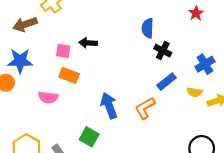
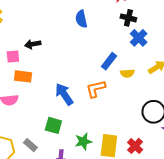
black cross: (163, 51) -> (128, 18), moved
yellow semicircle: (194, 92) -> (127, 73), moved
orange L-shape: (145, 108) -> (96, 89), turned 30

